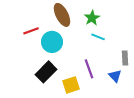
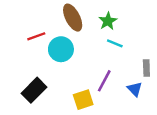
purple line: (89, 69) -> (104, 81), turned 48
black rectangle: (46, 72) -> (34, 90), moved

